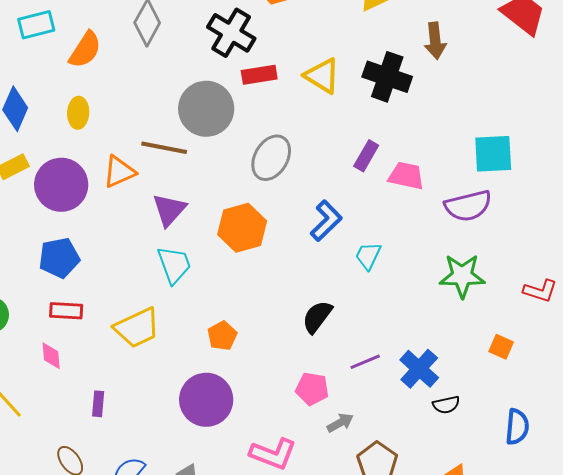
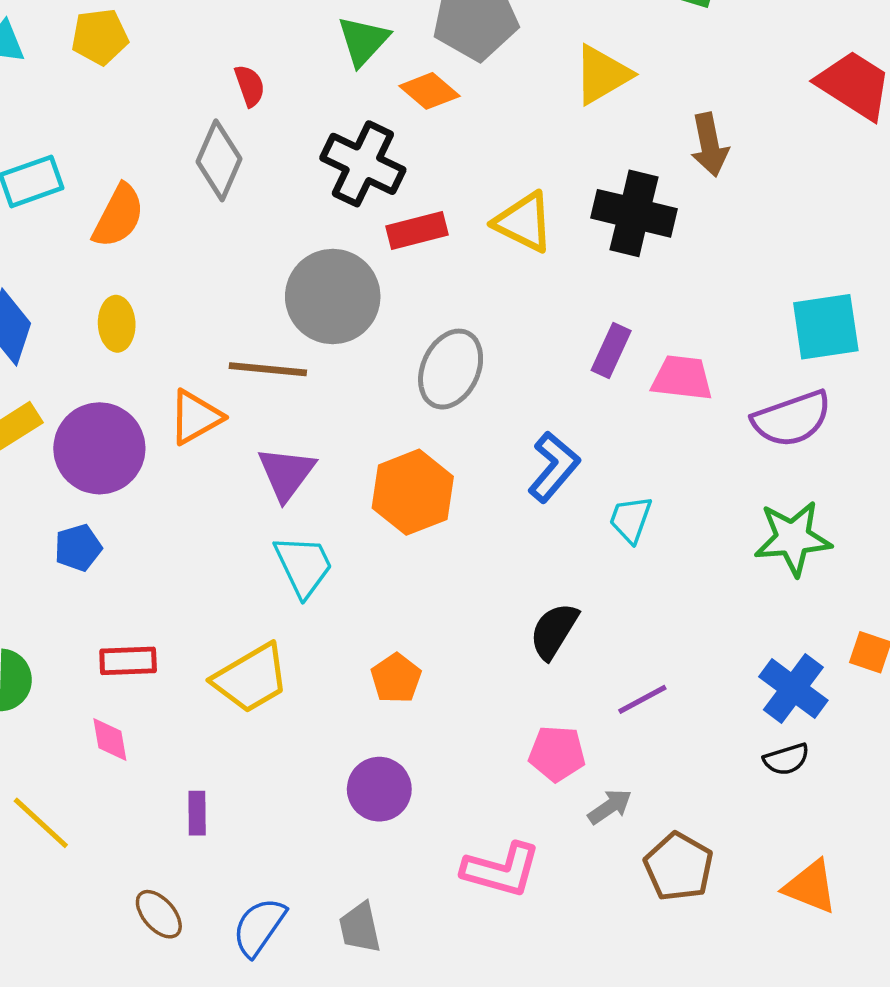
blue pentagon: (59, 258) -> (78, 548), moved, size x0.7
blue cross: (419, 369) -> (793, 689), moved
purple circle: (206, 400) -> (379, 789), size x0.7

